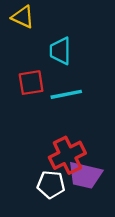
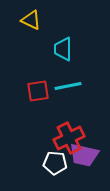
red square: (31, 83) -> (38, 91), moved

